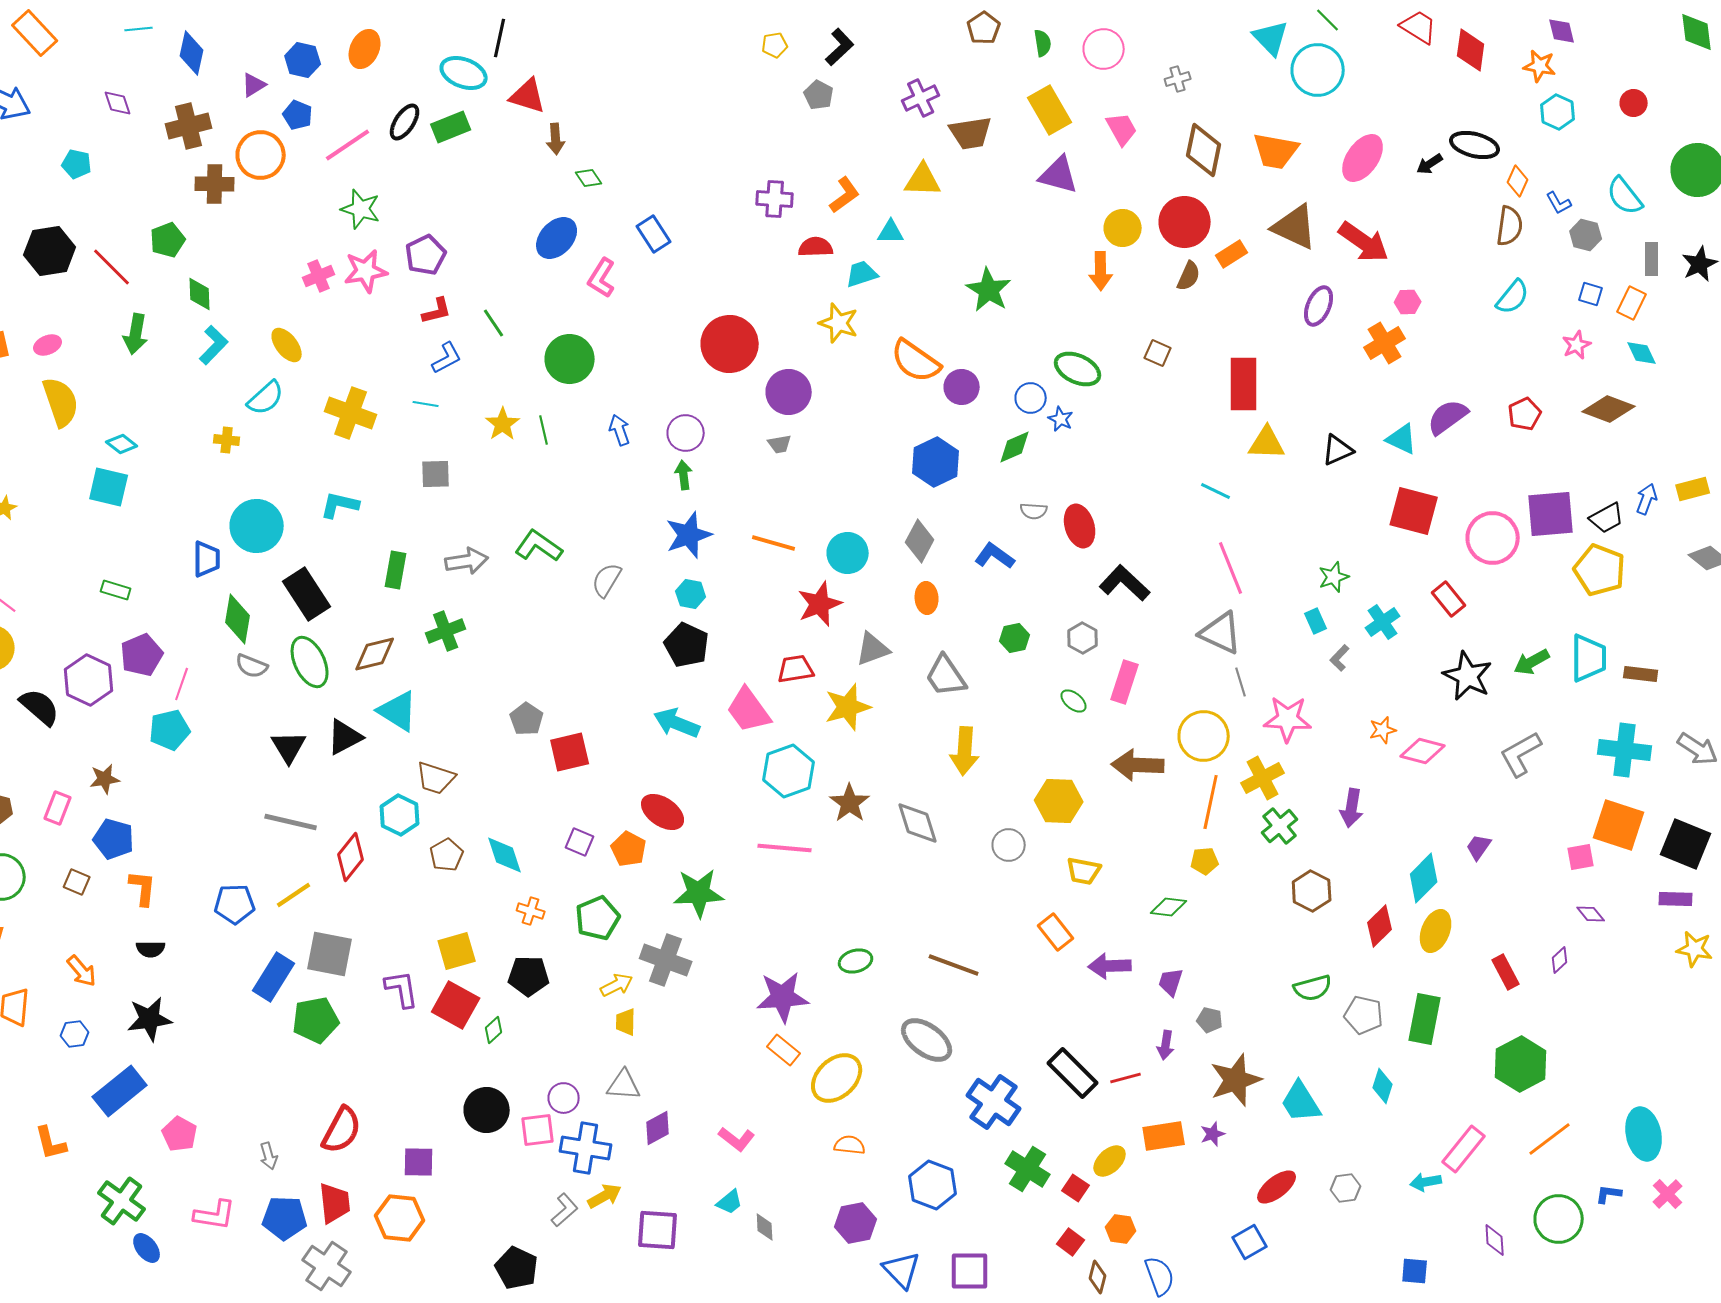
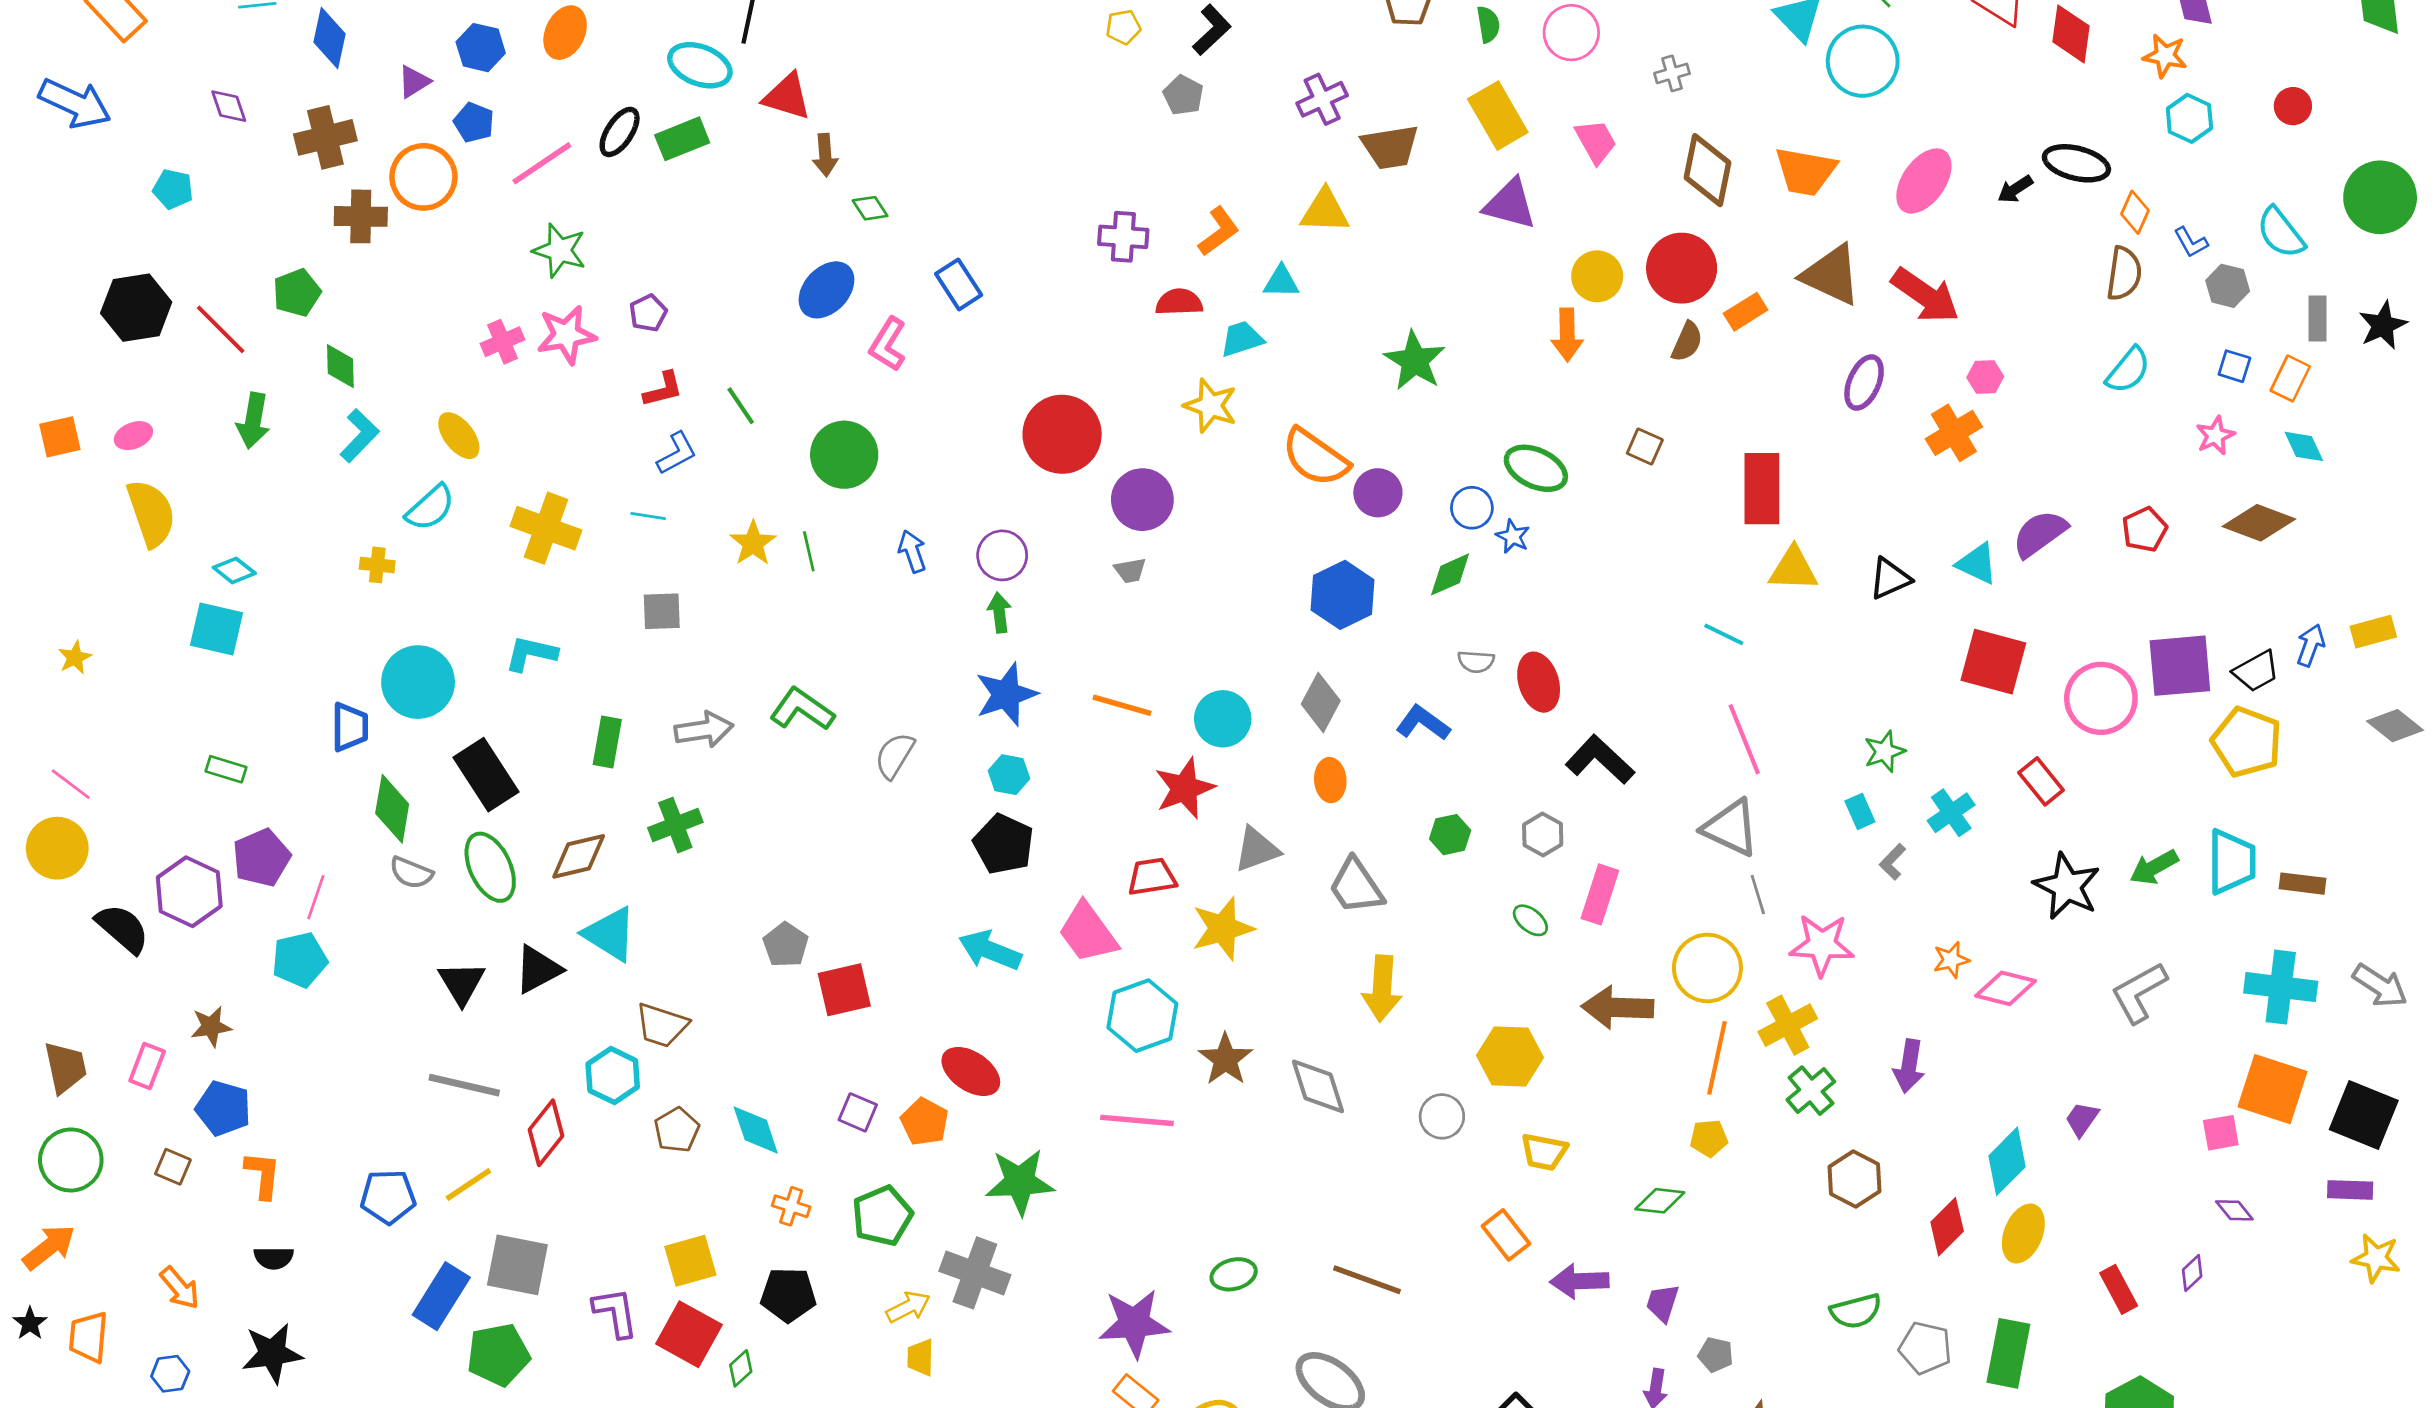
purple pentagon: (426, 255) -> (648, 313), size x0.7

